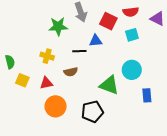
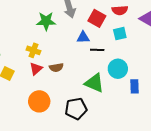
black line: (79, 51) -> (97, 50), moved
red triangle: (46, 83) -> (36, 69), moved, turned -32
blue rectangle: (147, 95) -> (135, 86), moved

